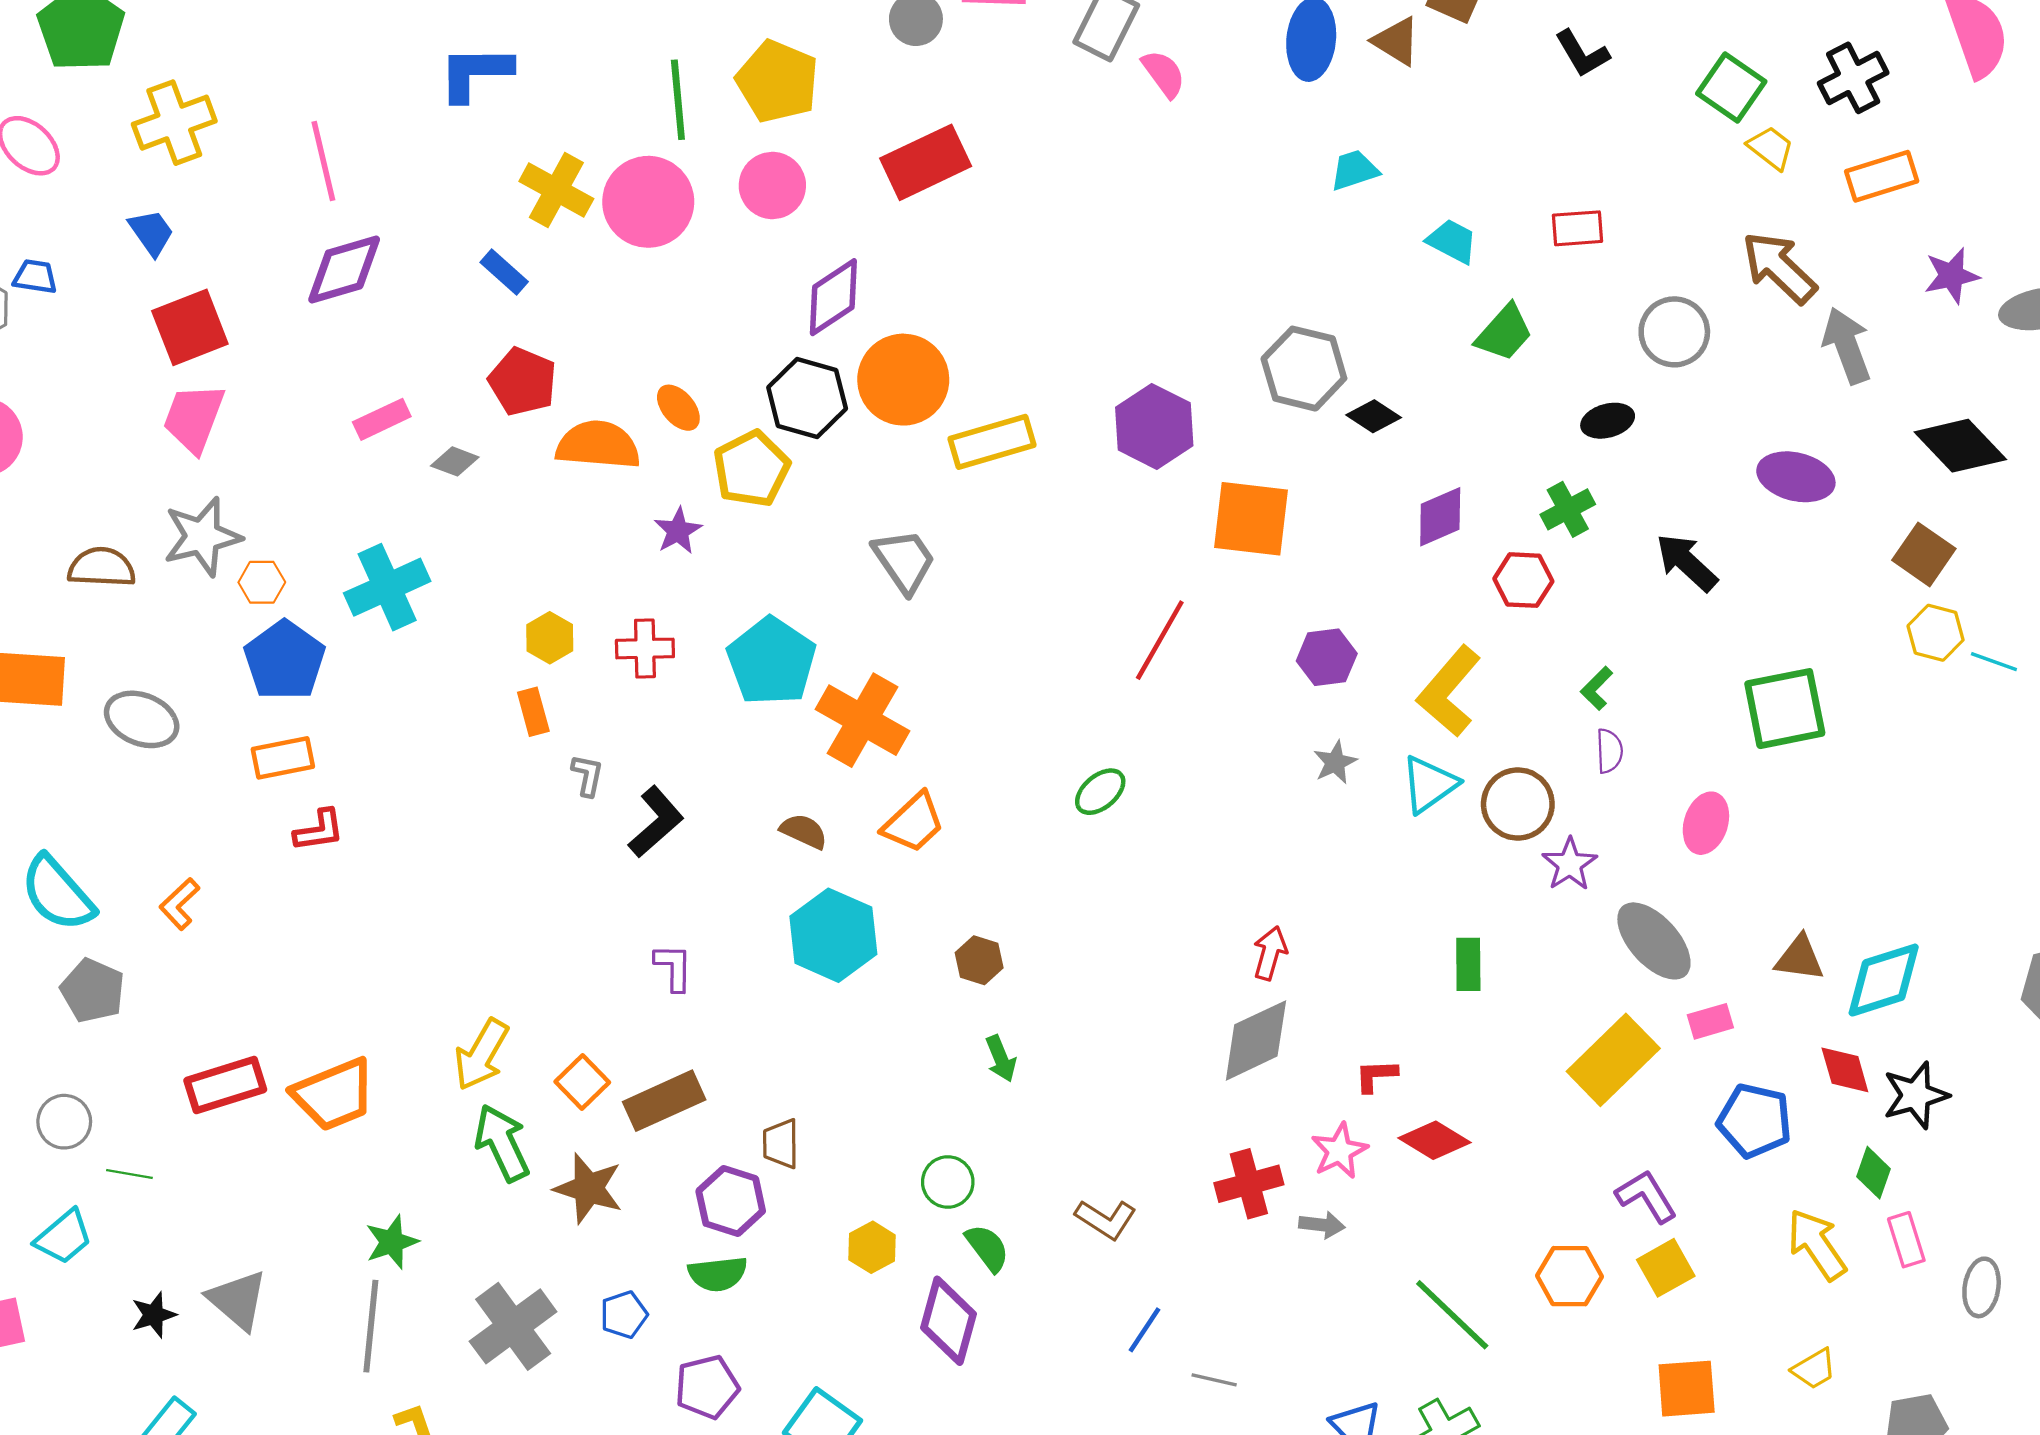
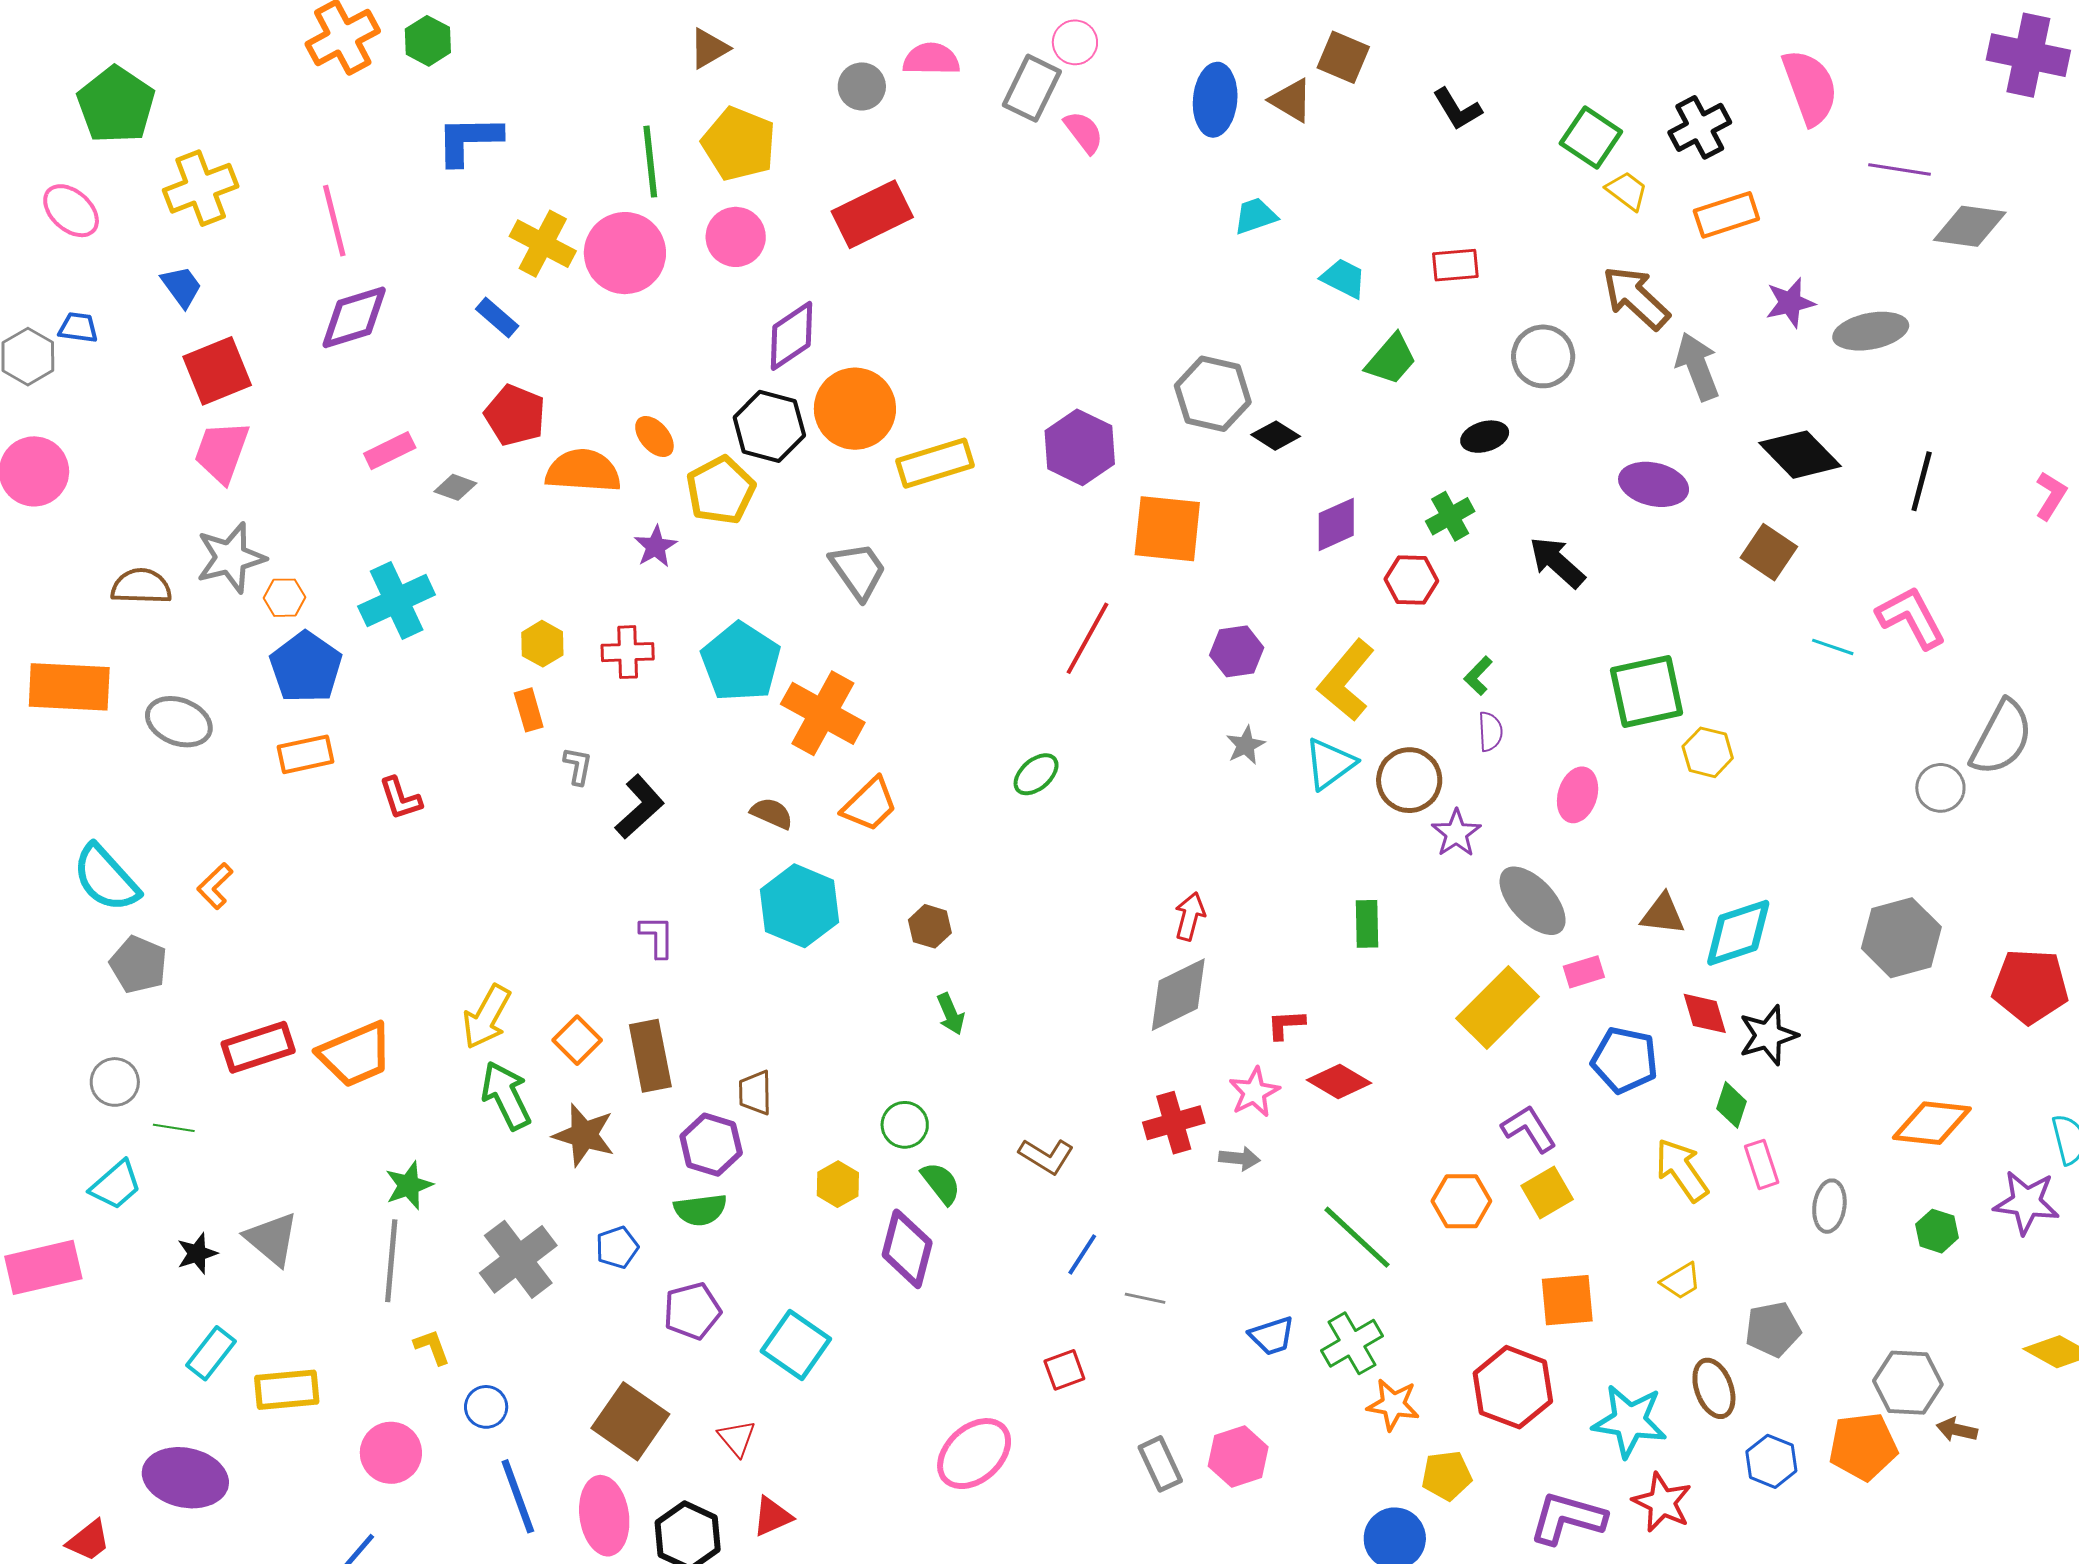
yellow hexagon: (1936, 633) -> (1708, 752), moved
red L-shape: (319, 830) -> (400, 798), moved, turned 81
brown rectangle: (664, 1101) -> (650, 1056), turned -76

